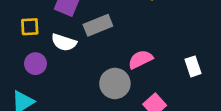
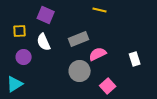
gray rectangle: (98, 25) -> (79, 39), moved
white semicircle: (64, 42) -> (44, 42), turned 48

